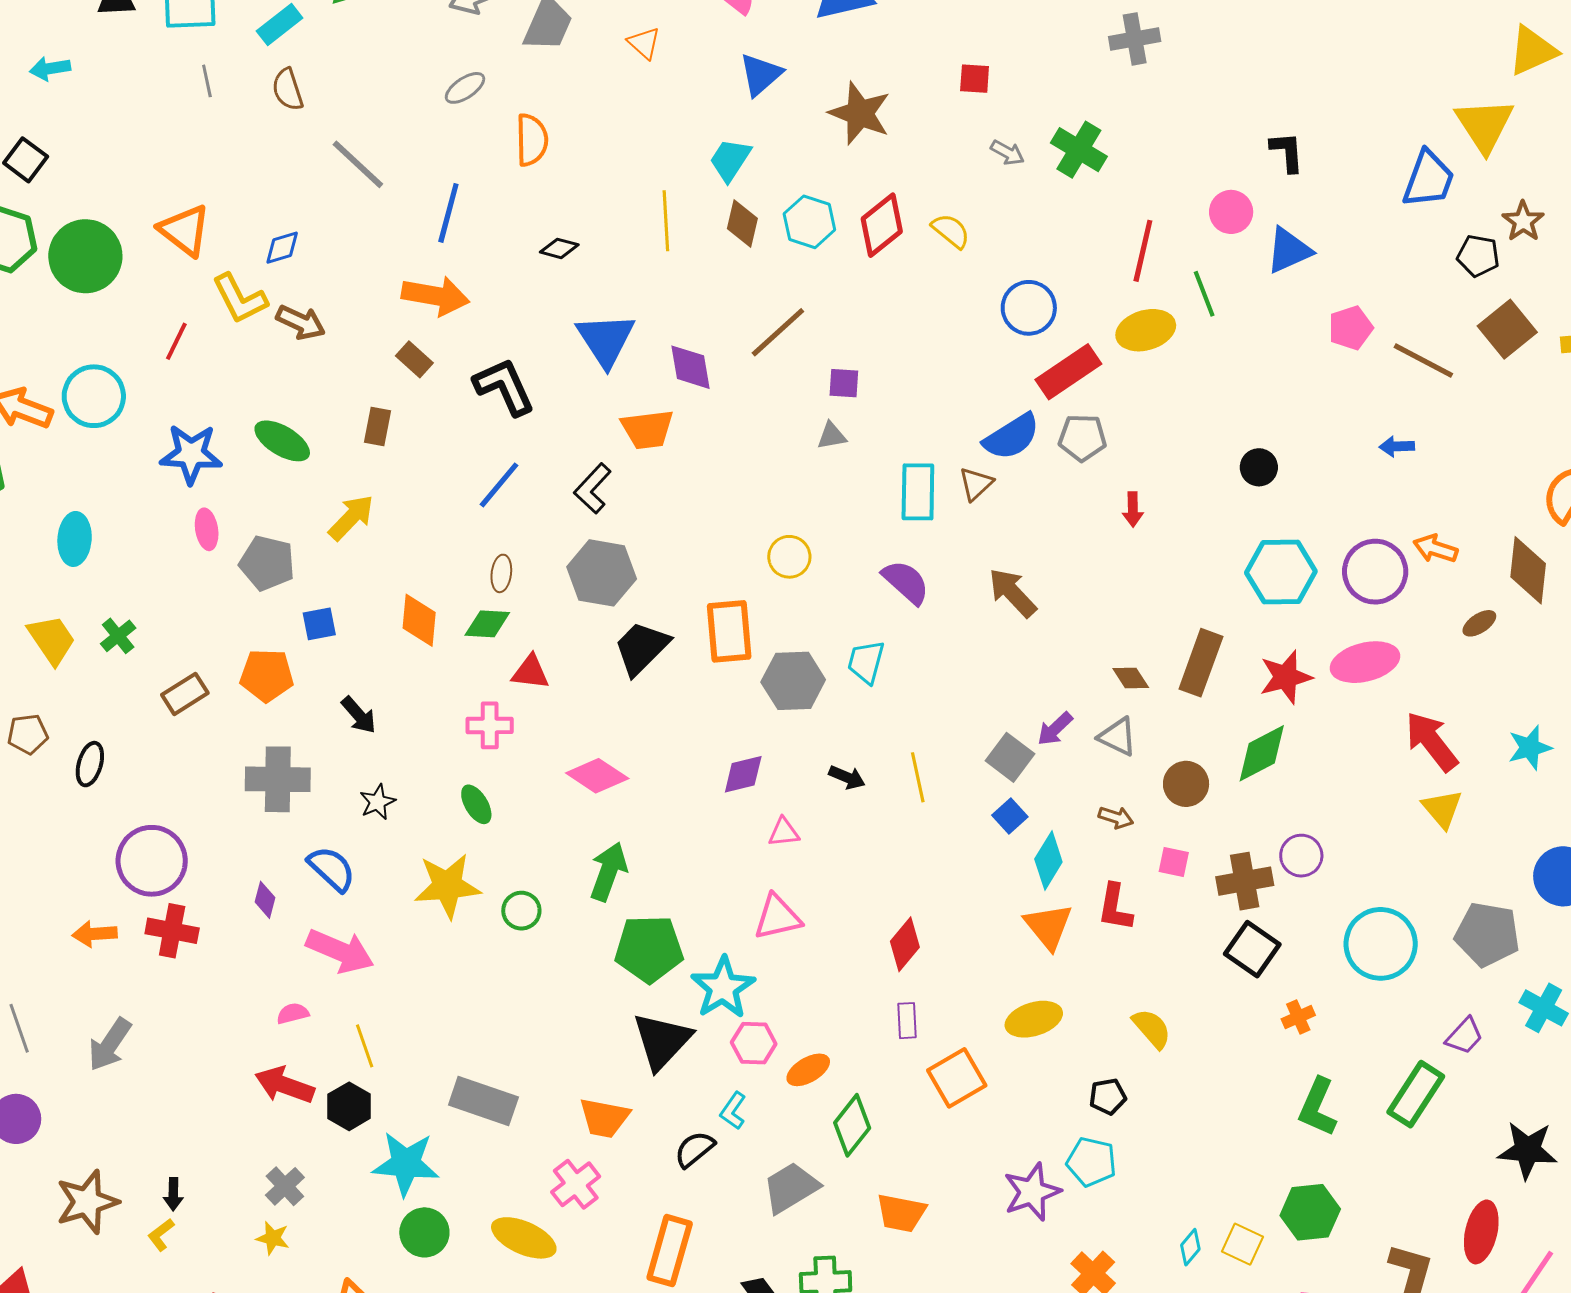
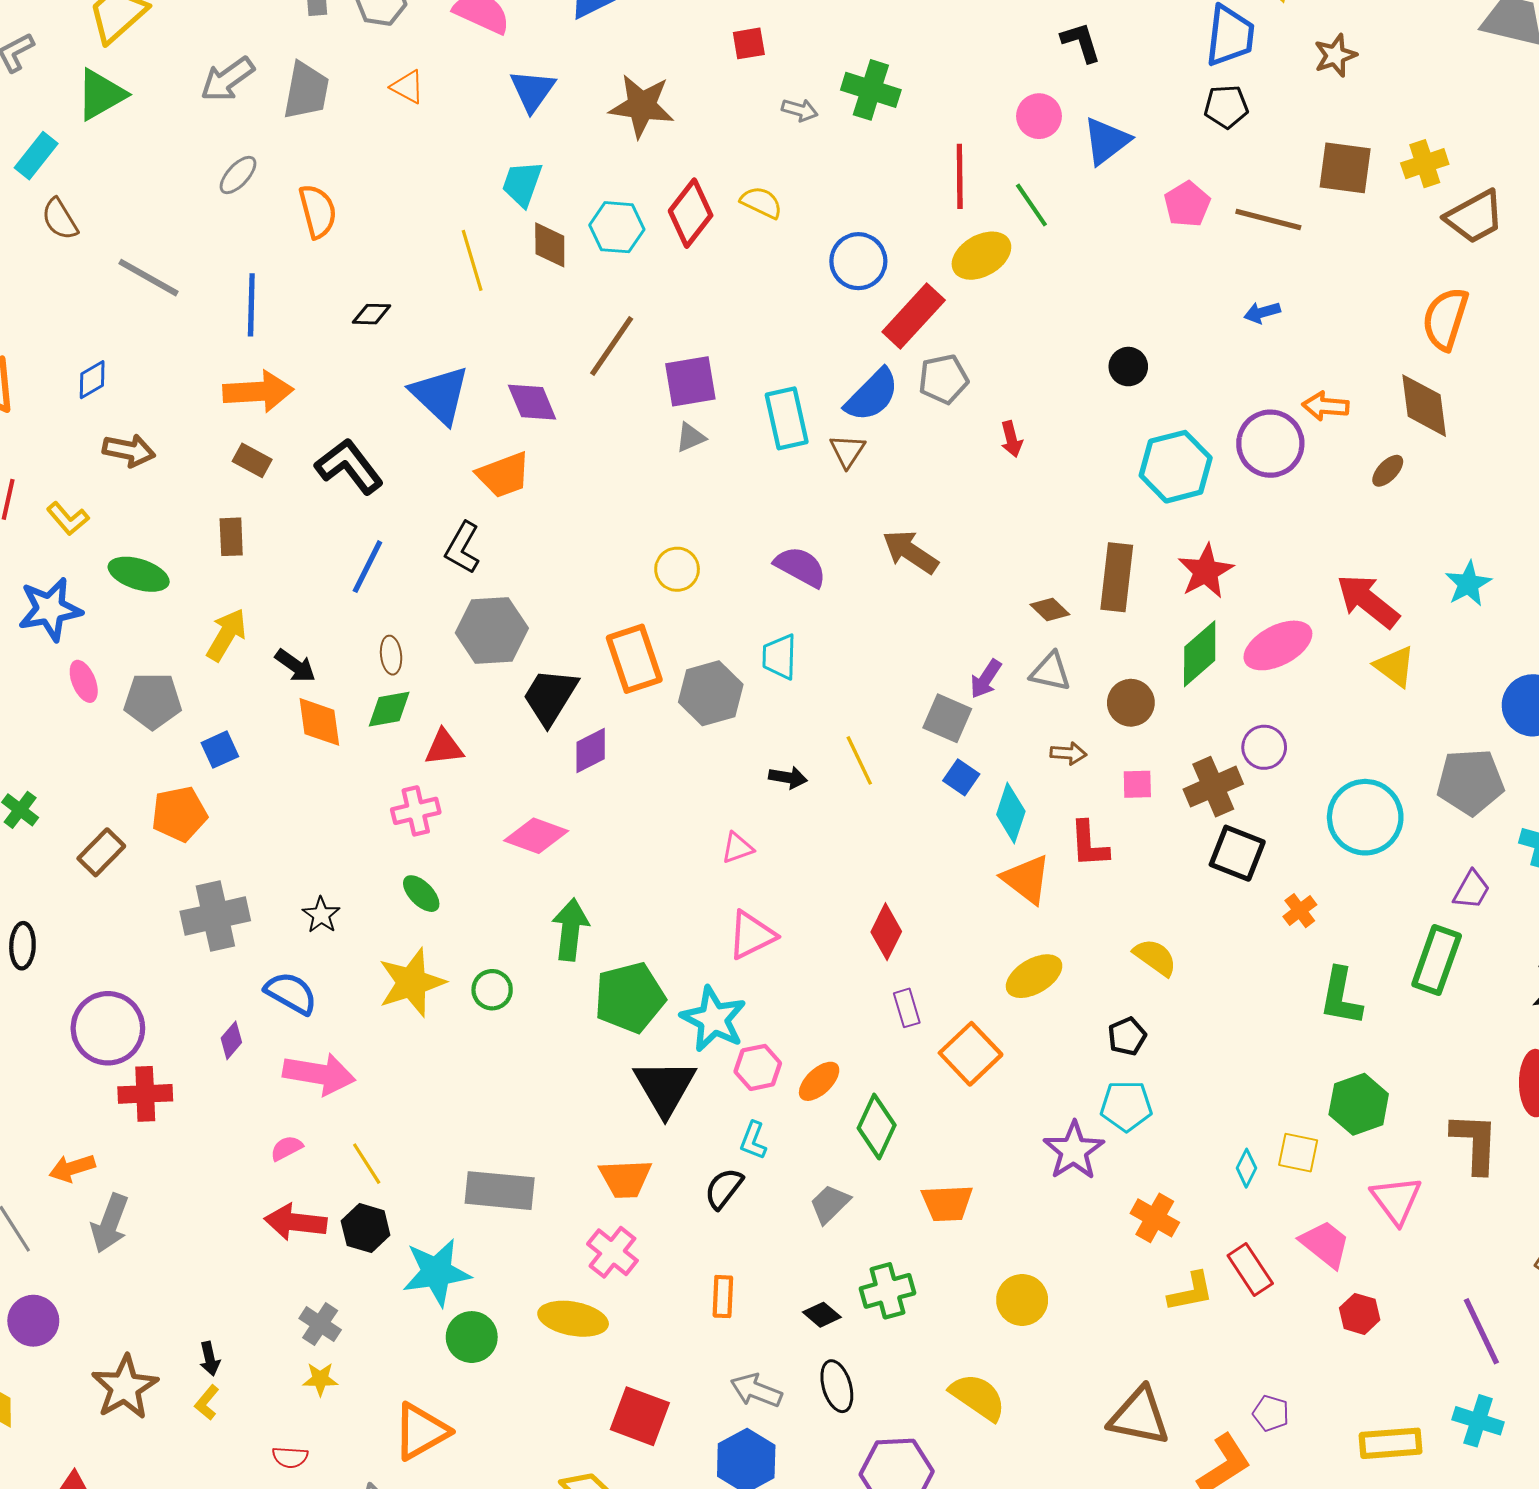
brown star: (1523, 221) -> (1335, 55), turned 30
black pentagon: (1478, 256) -> (1226, 107), moved
yellow L-shape: (240, 299) -> (68, 519), moved, size x0.7
brown square: (1507, 329) -> (1345, 168), turned -30
purple square: (844, 383) -> (690, 381), size x1.6
cyan rectangle: (918, 492) -> (787, 418), moved
pink ellipse: (1365, 662) -> (1278, 645), moved
black arrow: (359, 715) -> (295, 666), moved
purple diamond: (743, 774) -> (591, 750), moved
purple diamond: (265, 900) -> (231, 1040), turned 39
orange arrow: (95, 934) -> (72, 1168), moved
gray trapezoid: (791, 1188) -> (830, 1204), size x0.7
orange rectangle: (670, 1251) -> (723, 1297), size x0.6

